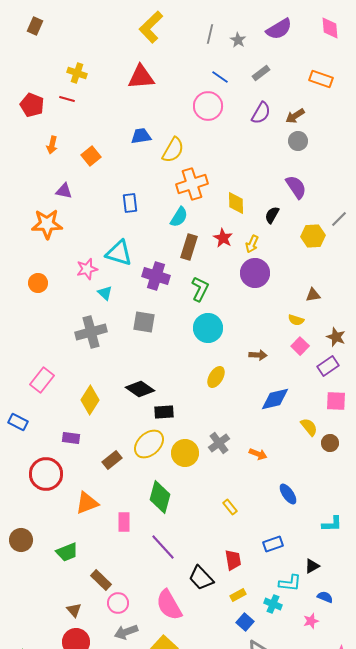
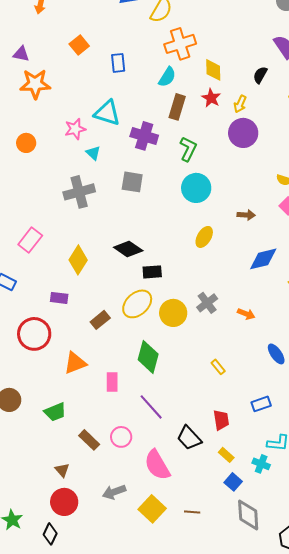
orange square: (91, 156) -> (79, 45), moved
purple triangle: (64, 191) -> (21, 54), moved
yellow diamond: (236, 203) -> (213, 70), moved
yellow rectangle: (238, 595) -> (226, 455), turned 70
pink circle: (118, 603) -> (121, 437), moved

